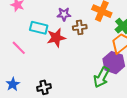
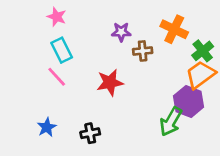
cyan rectangle: (39, 28) -> (62, 50), moved, turned 48
red star: (56, 38) -> (110, 82), moved

